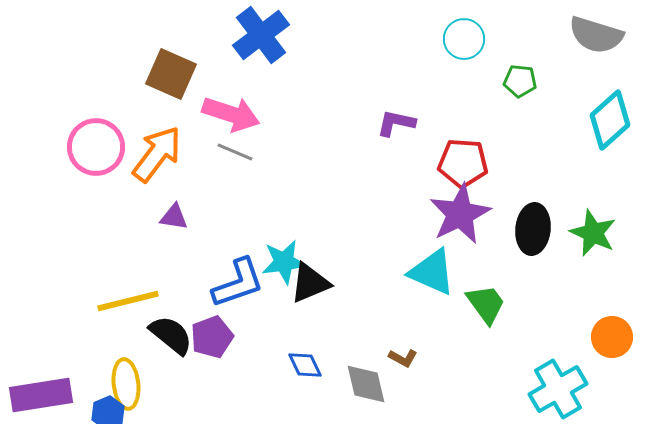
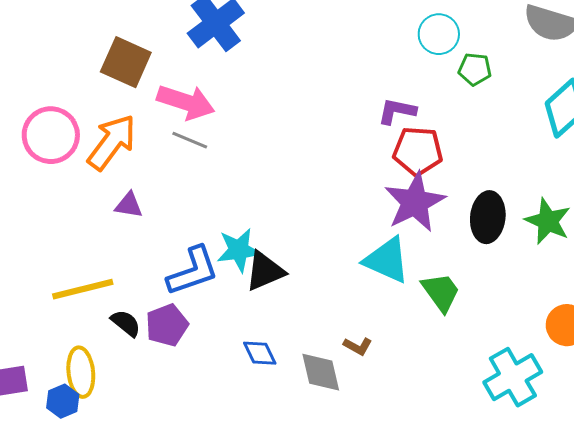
cyan circle: (464, 39) -> (439, 34), moved
purple L-shape: (396, 123) -> (397, 111), moved
black semicircle: (171, 335) -> (126, 323), size x0.7

